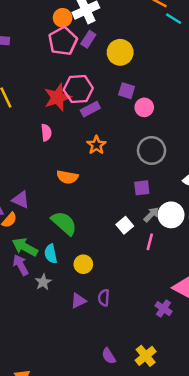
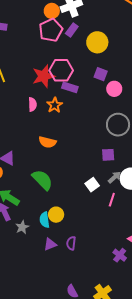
purple rectangle: (90, 109) -> (70, 87), turned 42
orange star: (96, 145) -> (55, 105), moved
cyan semicircle: (51, 254) -> (45, 220), moved

